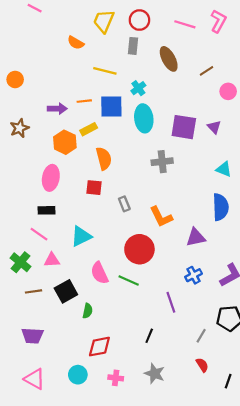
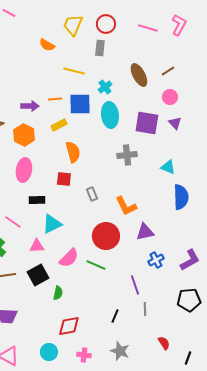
brown ellipse: (169, 59) -> (139, 75), moved
pink circle: (228, 91) -> (170, 97), moved
orange hexagon: (65, 142) -> (24, 135), moved
cyan triangle: (224, 169) -> (168, 167), moved
black rectangle: (46, 210) -> (37, 200), moved
purple triangle: (196, 237) -> (145, 232), moved
pink triangle: (52, 260) -> (37, 246), moved
pink semicircle: (99, 273) -> (69, 258), turned -110
gray line: (201, 336) -> (145, 309), moved, turned -32

